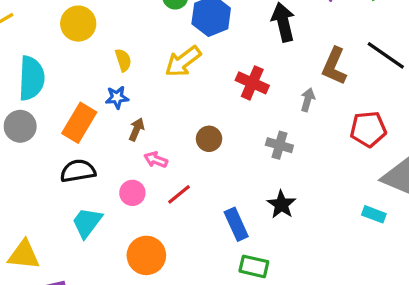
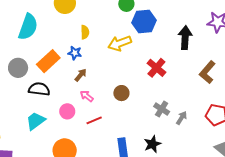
gray arrow: (308, 100) -> (181, 118), moved
gray circle: (20, 126) -> (18, 68), moved

